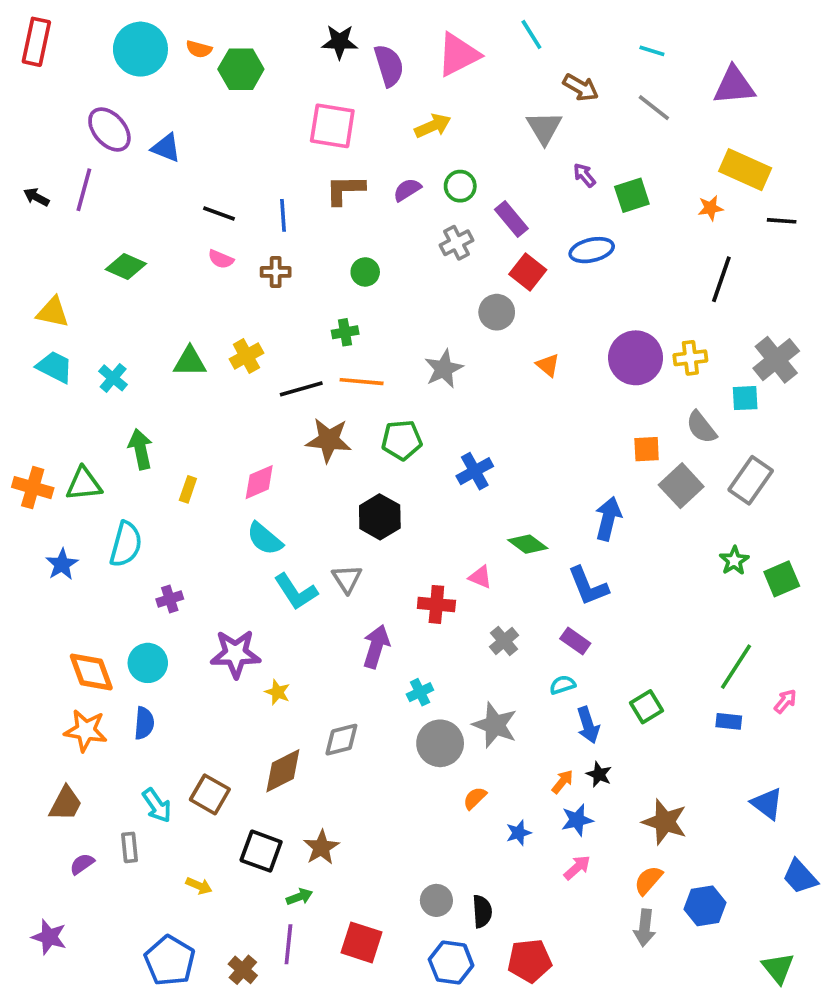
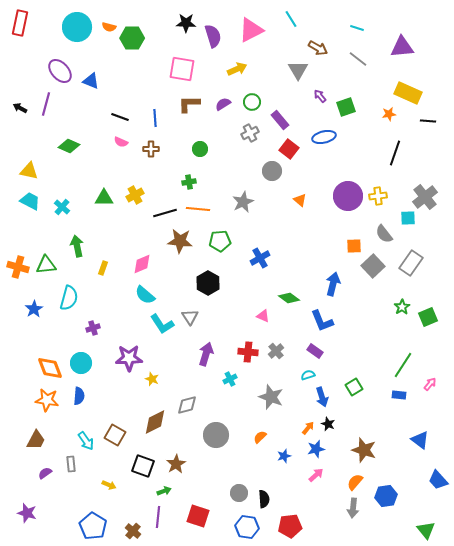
red cross: (436, 604) -> (248, 352), moved
gray circle: (440, 743) -> (216, 435), moved

